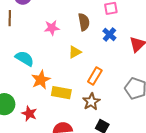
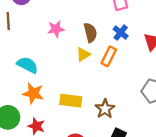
brown semicircle: (84, 22) -> (90, 33), moved
orange rectangle: (95, 76) -> (109, 56), moved
orange star: (41, 80) -> (33, 93), moved, turned -30

